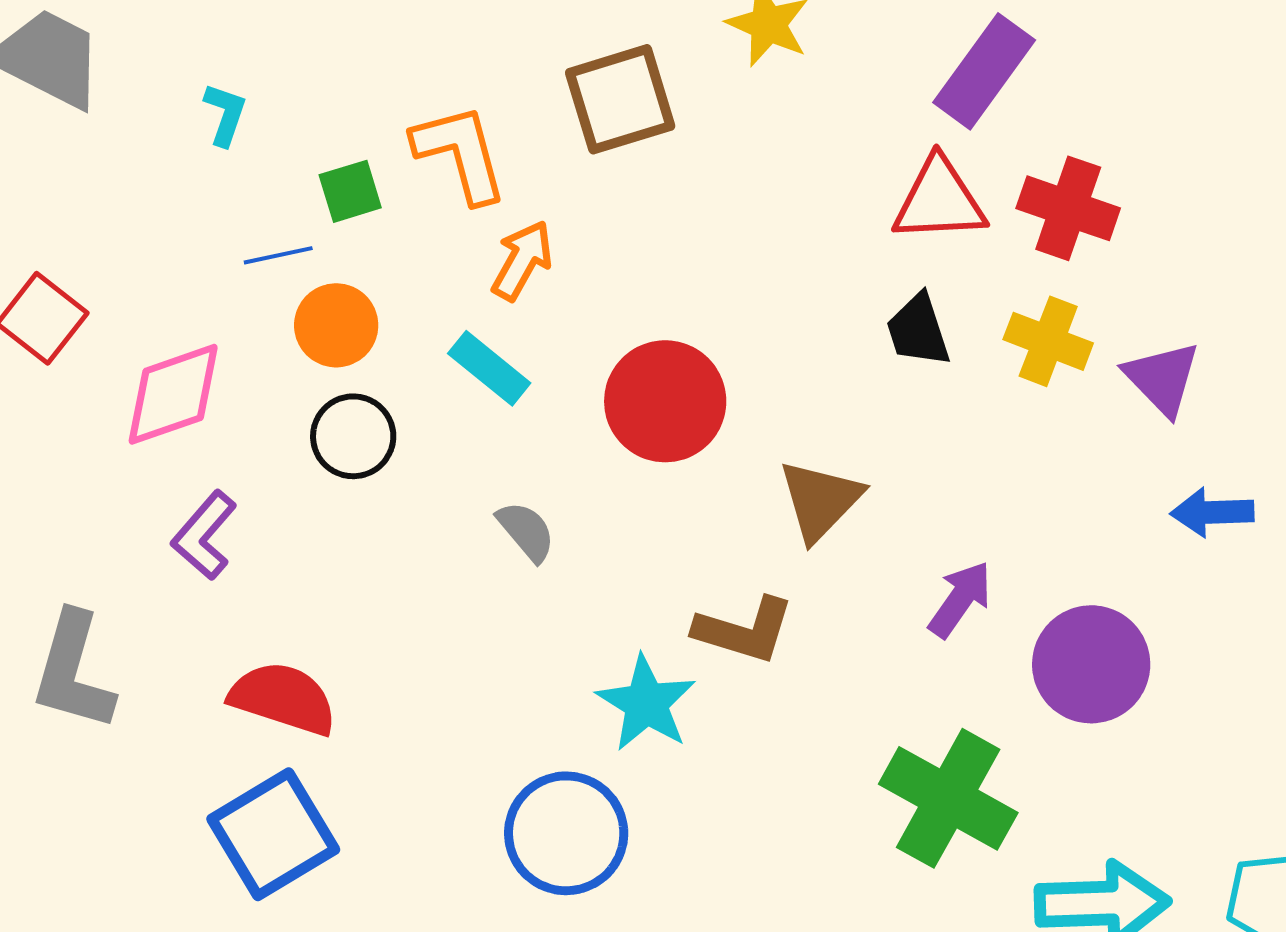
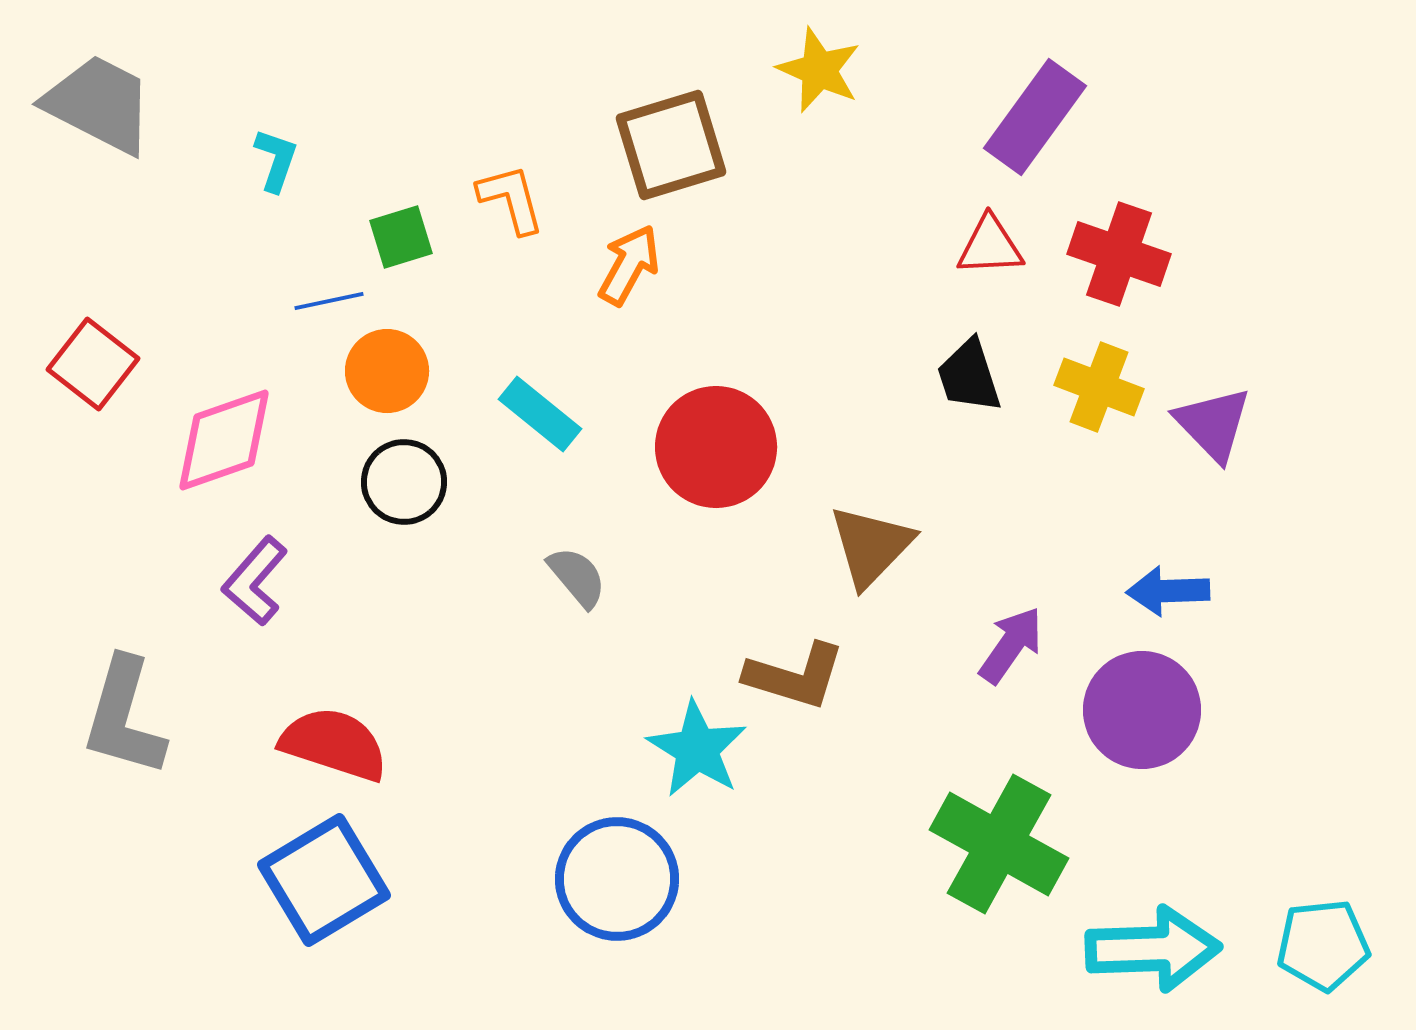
orange L-shape: (460, 153) -> (511, 199), size x0.7
red triangle: (939, 200) -> (990, 246), size x0.7
orange arrow: (522, 260) -> (629, 265), moved
blue arrow: (1212, 512) -> (1168, 591), moved

